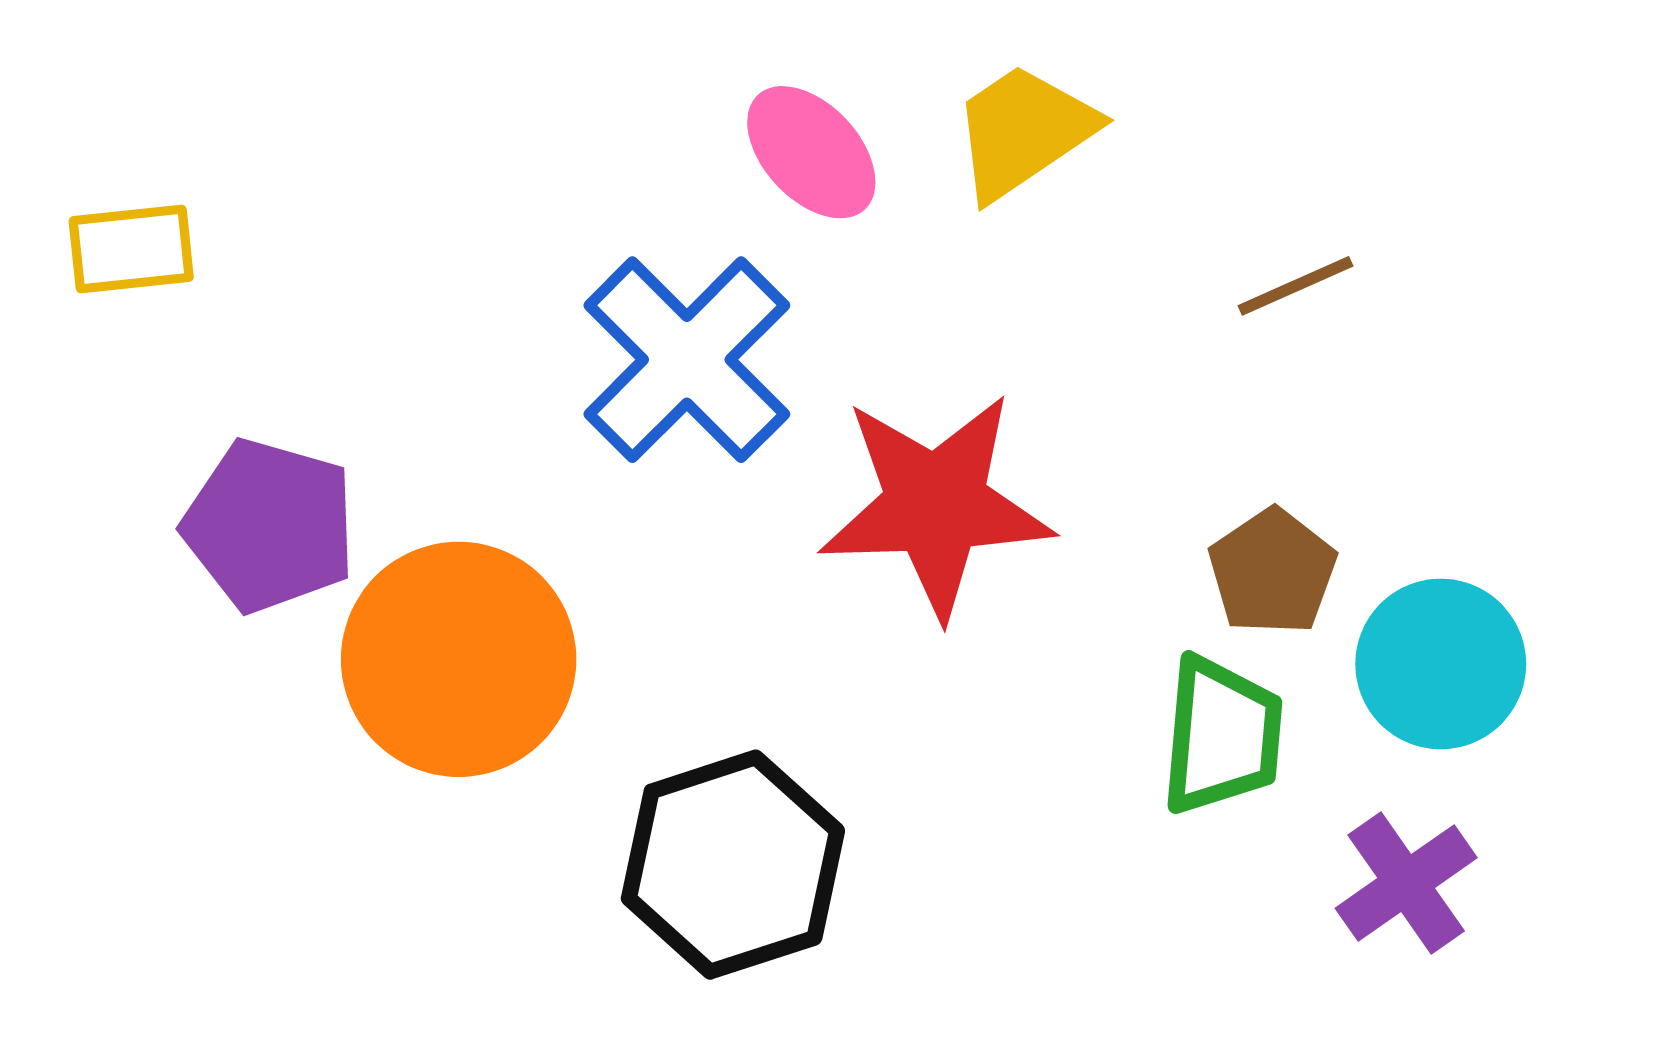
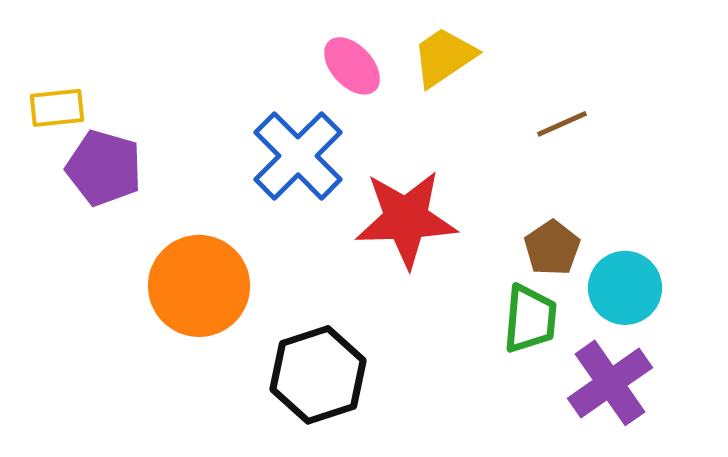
purple pentagon: (270, 526) -> (104, 168), moved
purple cross: (1406, 883) -> (610, 383), size x1.4

